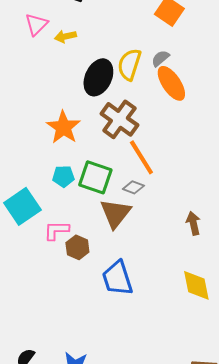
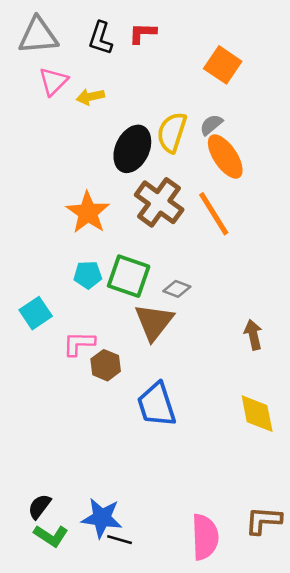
orange line: (141, 157) -> (214, 214), moved
cyan square: (22, 206) -> (36, 313), size x0.7

